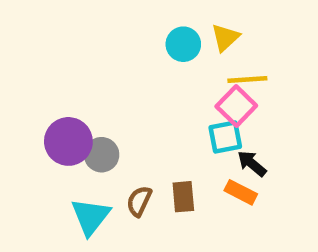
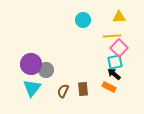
yellow triangle: (225, 38) -> (119, 17), moved, turned 40
pink square: (236, 106) -> (119, 48), moved
cyan square: (225, 137) -> (115, 62), moved
cyan triangle: (90, 217) -> (32, 88), moved

